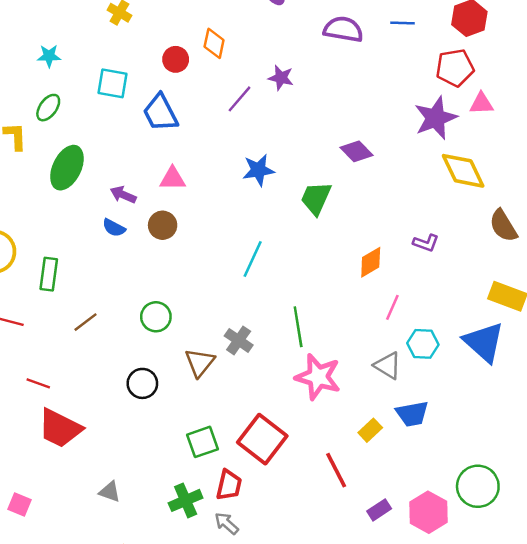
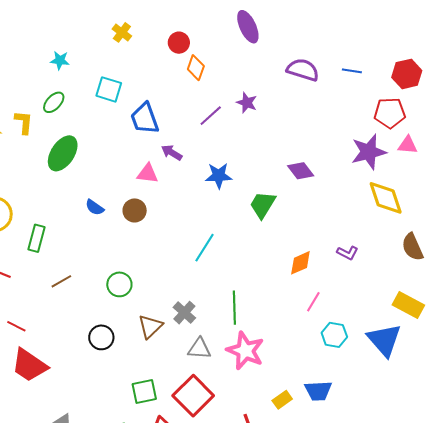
red circle: (176, 59) -> (179, 43), moved
purple arrow: (123, 195) -> (172, 153), moved
gray triangle: (388, 365) -> (199, 349), moved, turned -35

